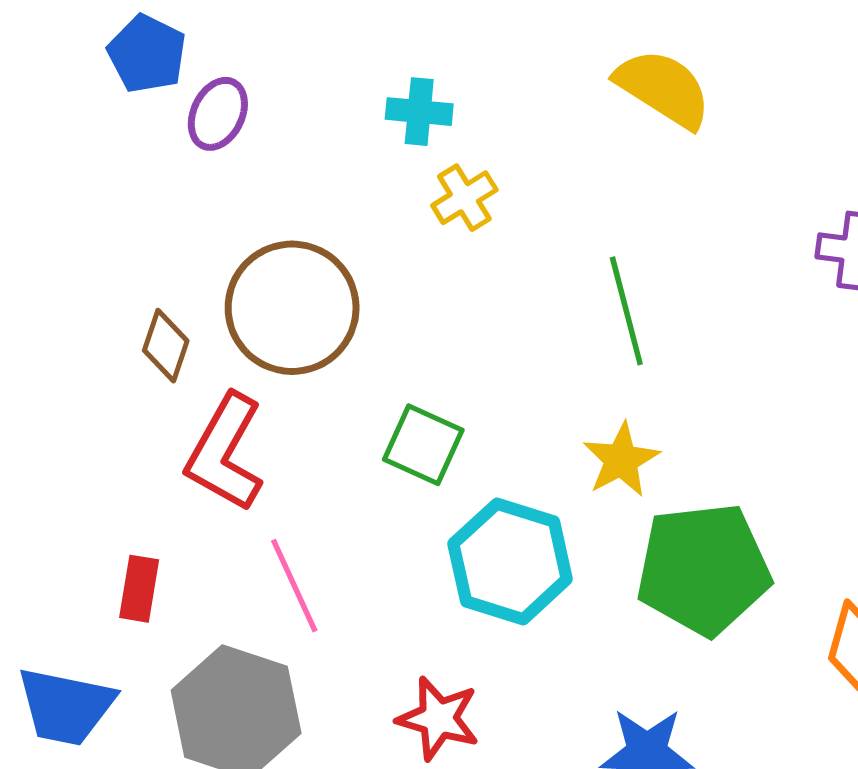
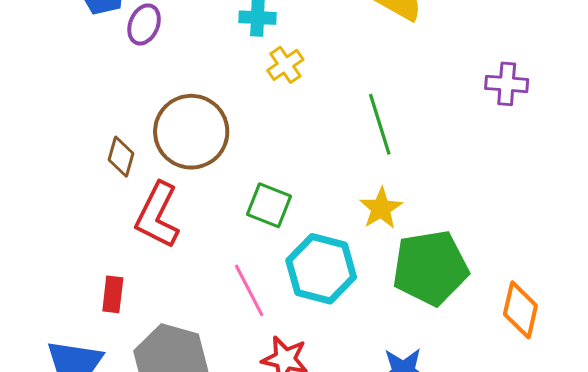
pink line: (294, 586) -> (249, 290), moved

